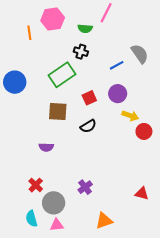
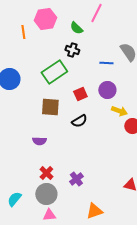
green semicircle: (85, 29) -> (76, 28), turned 40
blue line: (117, 65) -> (106, 63), turned 32
red cross: (36, 185) -> (46, 173), moved
cyan semicircle: (32, 219) -> (14, 199), moved, turned 56

